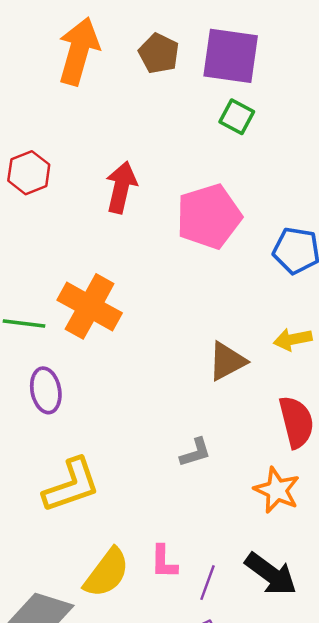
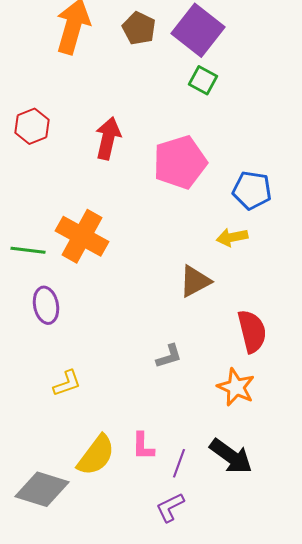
purple square: (231, 56) -> (198, 30), turned 30
yellow arrow: (293, 339) -> (232, 237), moved
yellow L-shape: (71, 485) -> (67, 383), size x0.6

